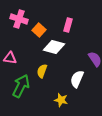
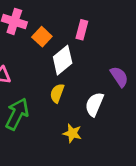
white diamond: (54, 47) -> (63, 60), turned -55
yellow semicircle: (42, 71) -> (57, 93), moved

